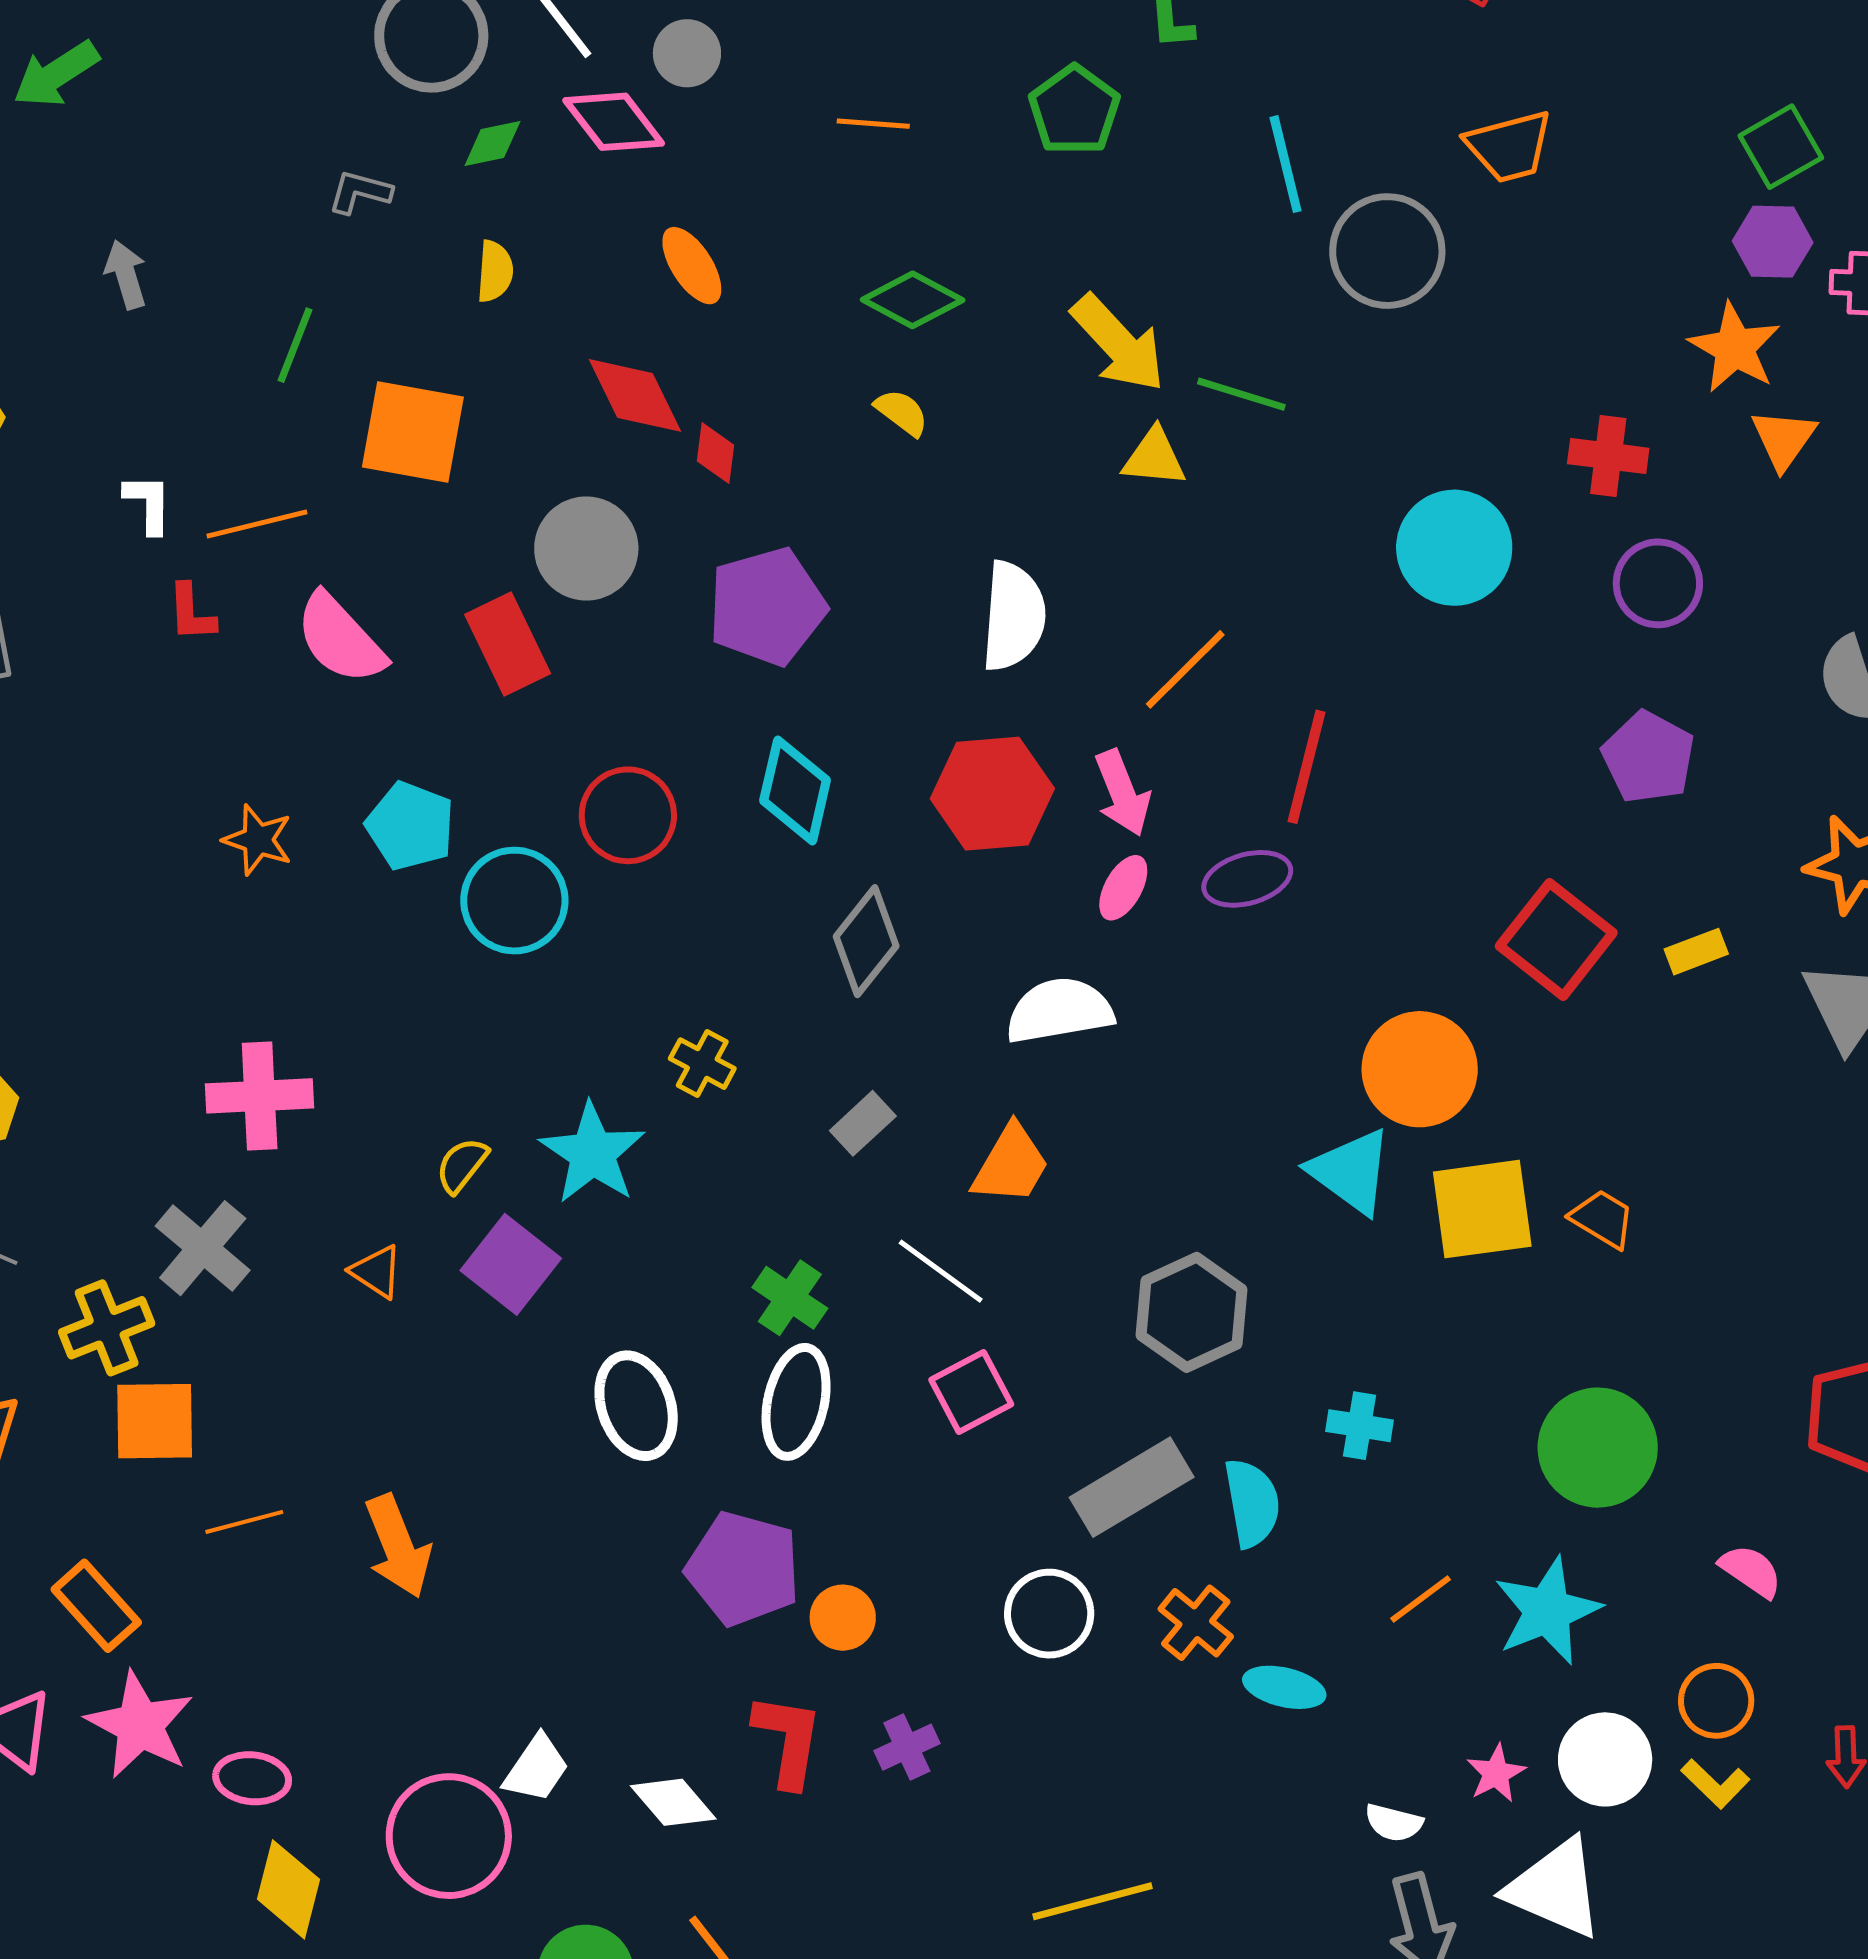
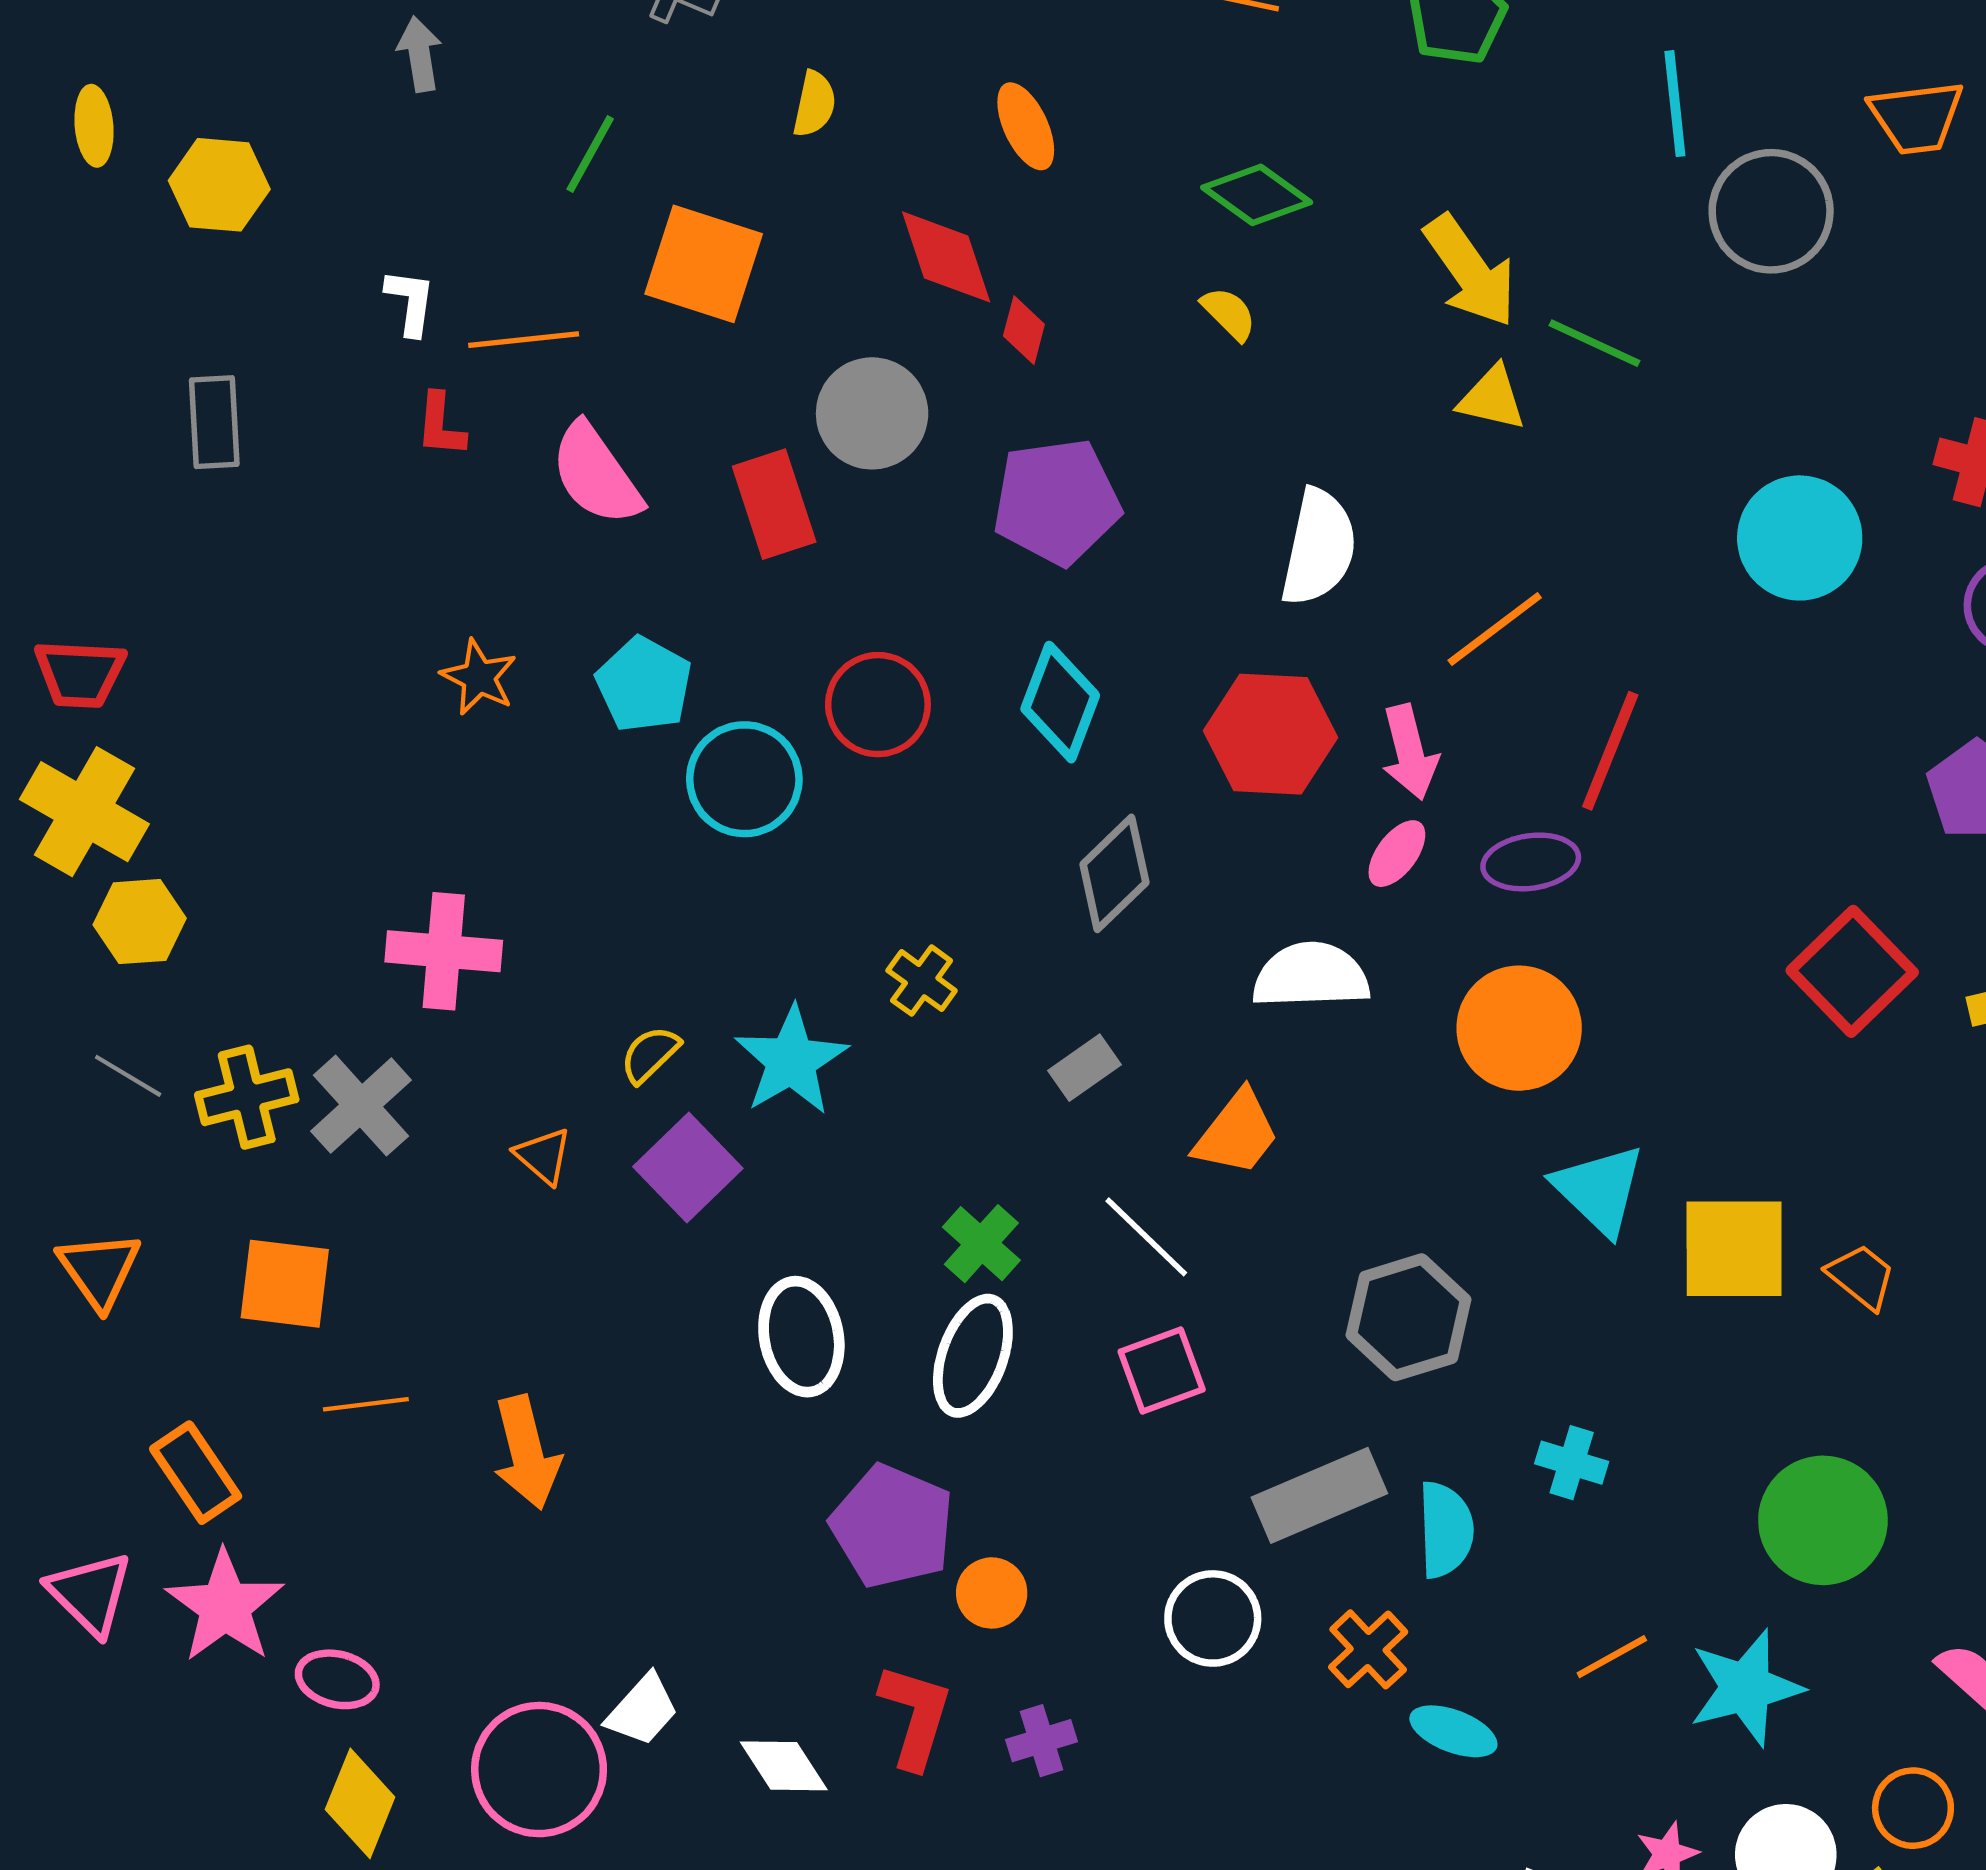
orange circle: (1420, 1069) -> (1519, 1028), moved
yellow cross: (107, 1328) -> (247, 1097), moved

